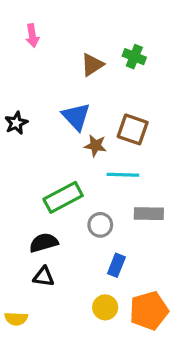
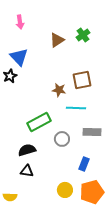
green cross: (134, 57) -> (83, 35), turned 32
blue triangle: (76, 116) -> (19, 57), moved
brown square: (133, 129) -> (82, 80), turned -30
blue rectangle: (116, 265) -> (84, 164), moved

